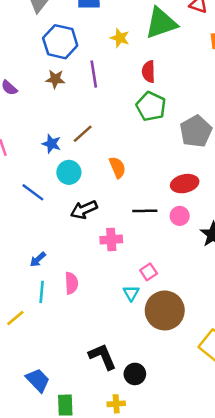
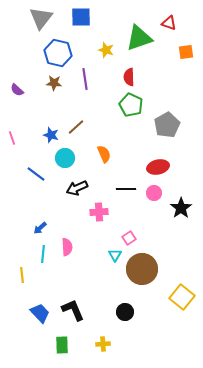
yellow line: (15, 318) -> (22, 275), turned -56
black L-shape: (103, 357) -> (73, 310), moved
black circle: (135, 374) -> (125, 312), moved
blue trapezoid: (38, 380) -> (40, 313), moved

